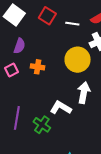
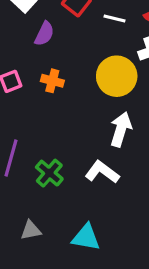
purple semicircle: (19, 46) -> (44, 34), moved
white L-shape: (61, 108) -> (102, 172), moved

